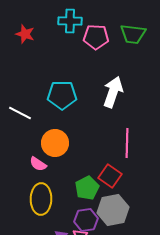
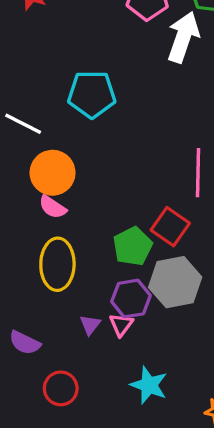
white arrow: (113, 92) -> (183, 37), moved
orange circle: (55, 143) -> (53, 173), moved

